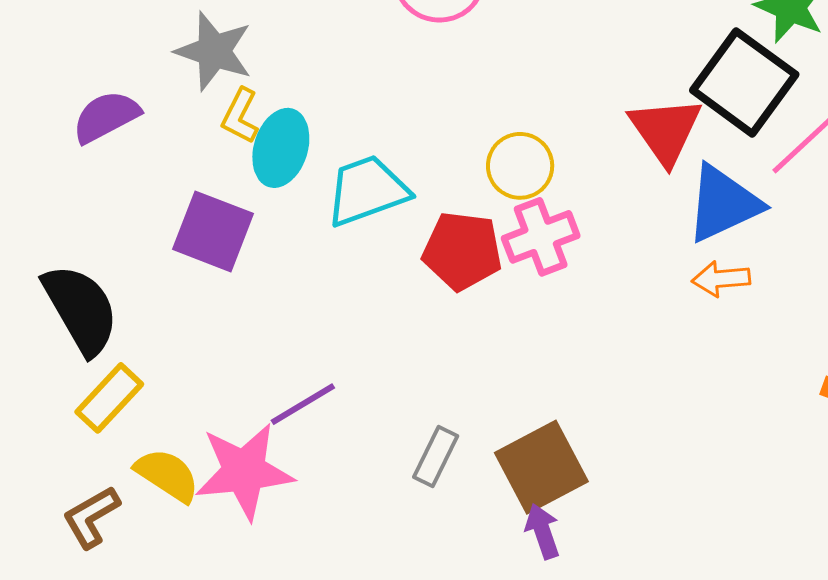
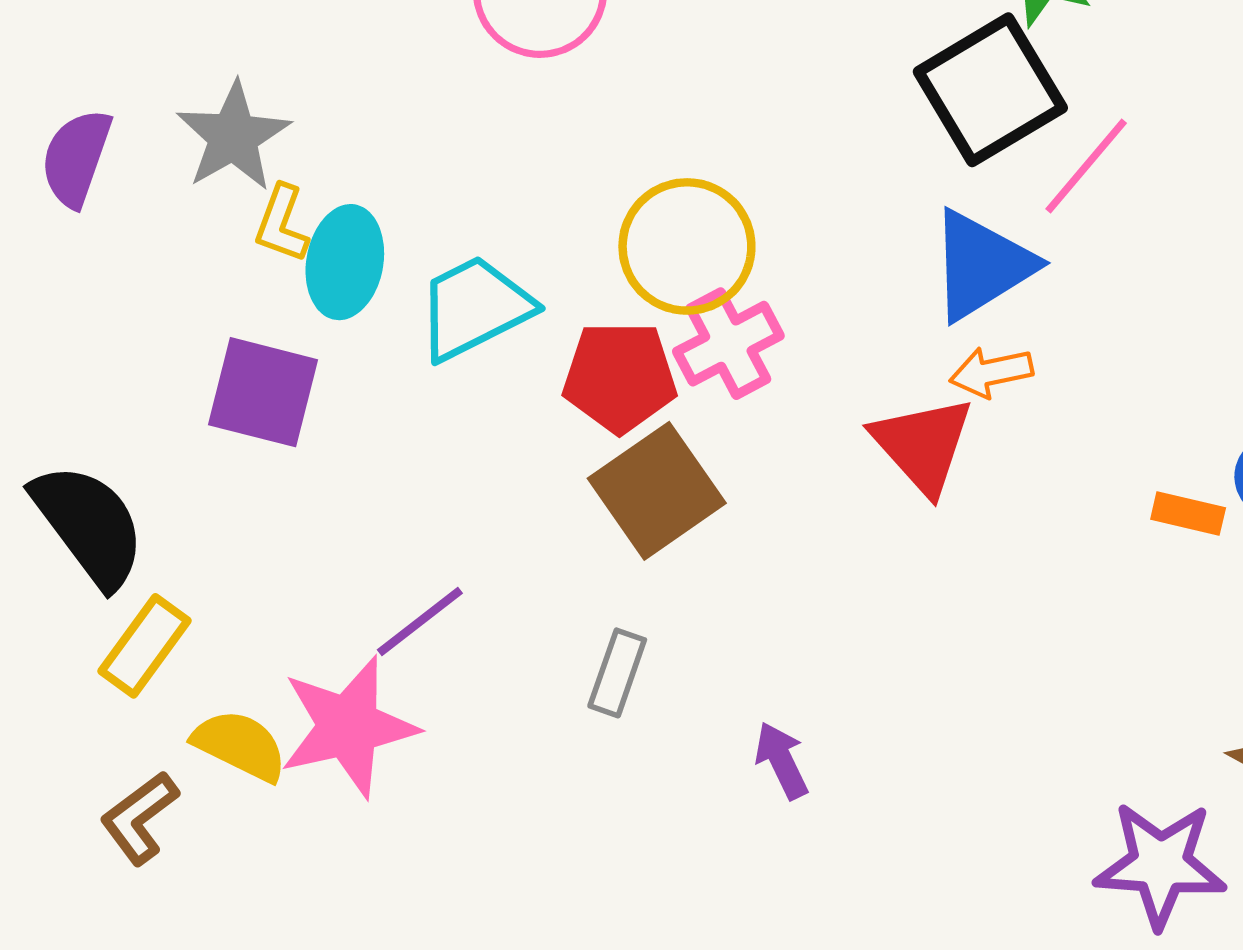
gray star: (214, 51) -> (233, 136), turned 30
black square: (744, 82) -> (990, 90), turned 30
purple semicircle: (106, 117) -> (76, 158), moved, turned -36
red triangle: (665, 130) -> (923, 445), moved
yellow circle: (520, 166) -> (687, 246), size x1.4
brown square: (541, 467) -> (657, 491), moved

